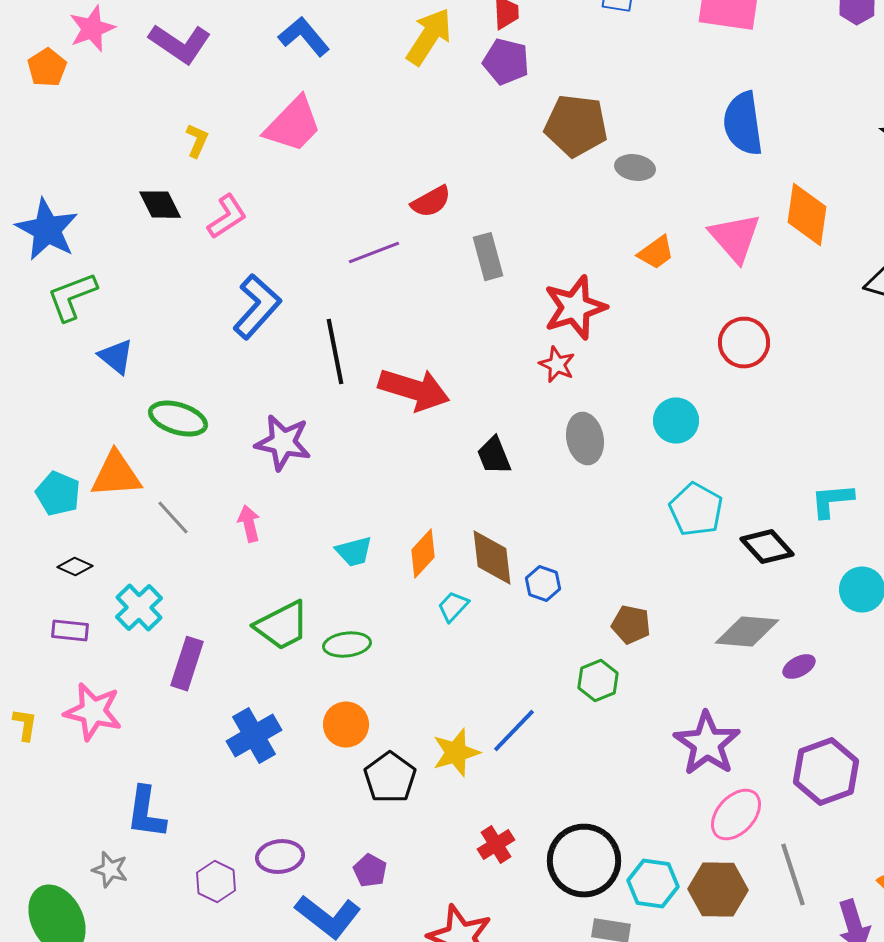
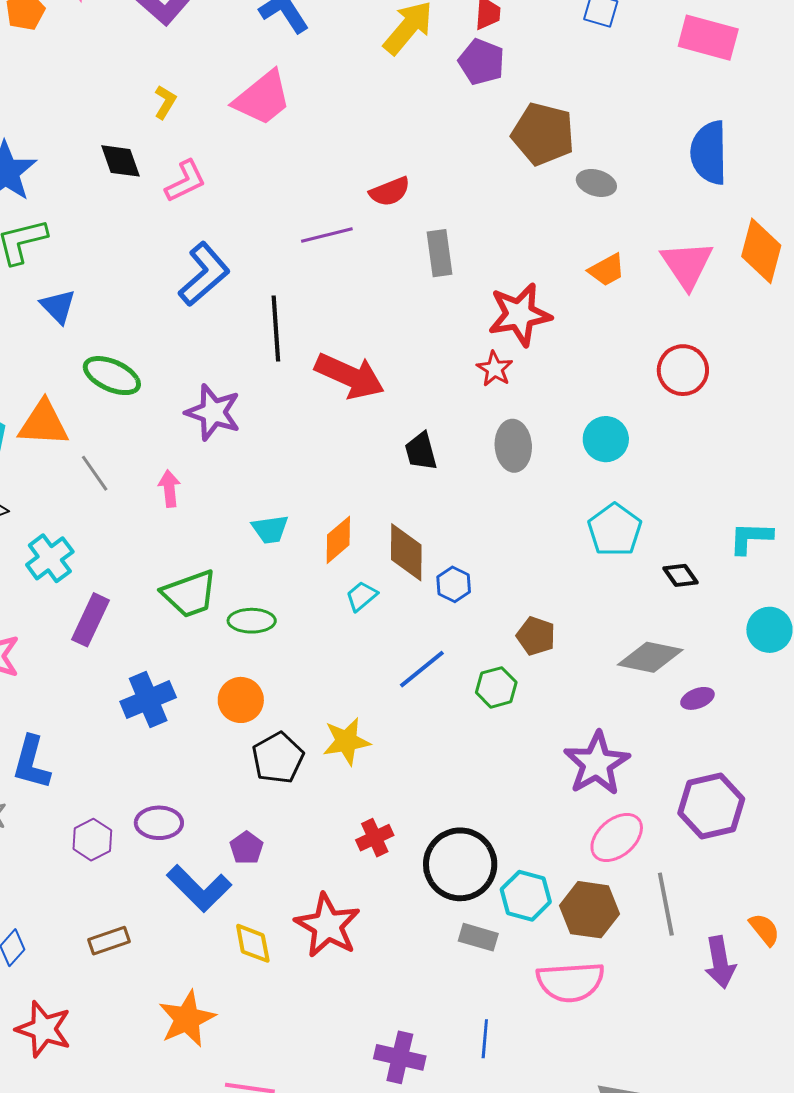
black diamond: (767, 547) -> (681, 575), size x0.7
blue line: (514, 731) -> (422, 669), moved

